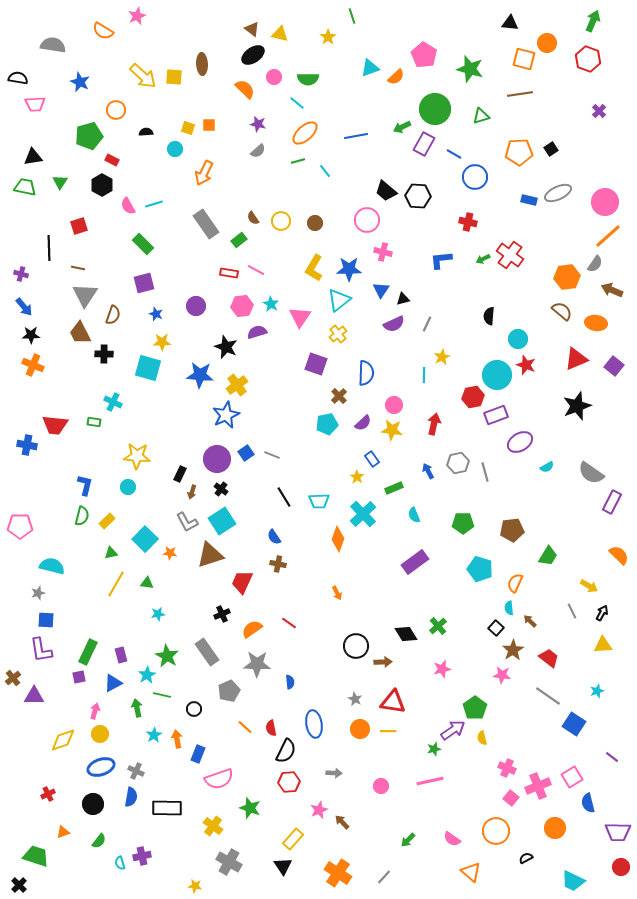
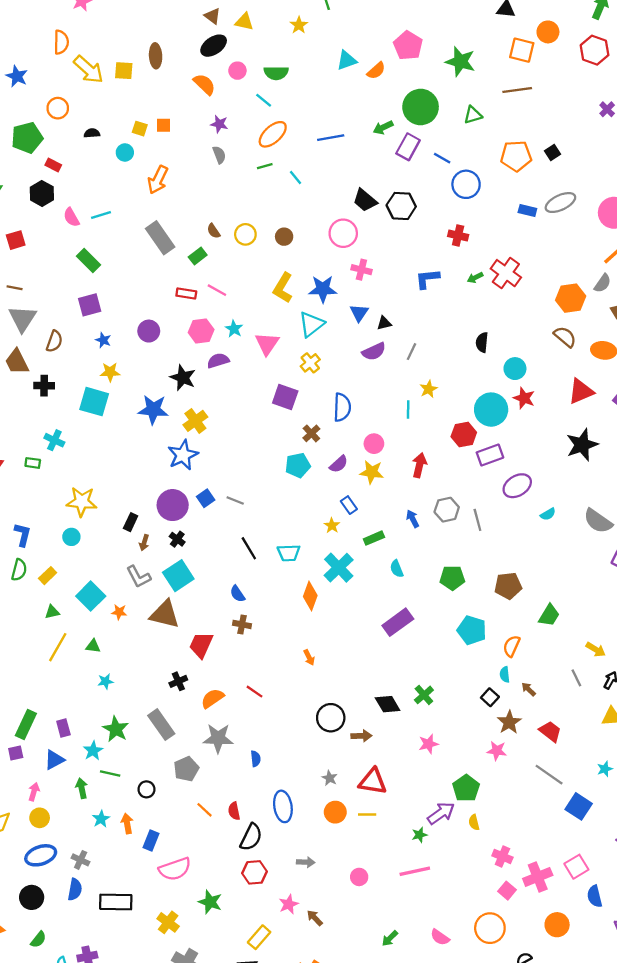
orange semicircle: (103, 31) -> (61, 42), moved, turned -120
gray semicircle: (258, 151) -> (219, 155), turned -70
brown triangle: (210, 555) -> (165, 614), turned 32

